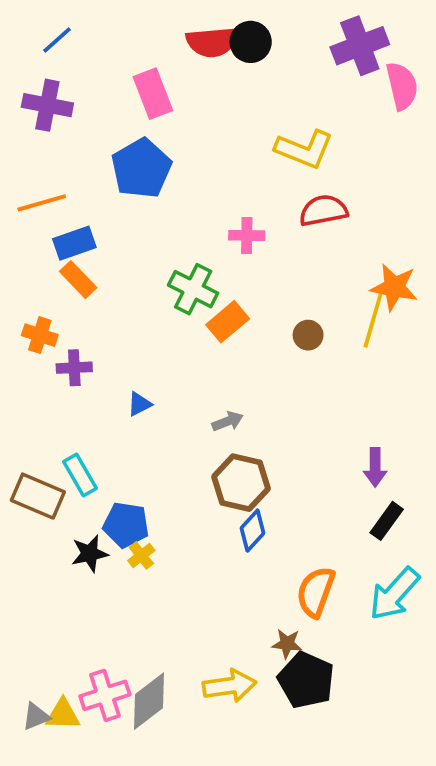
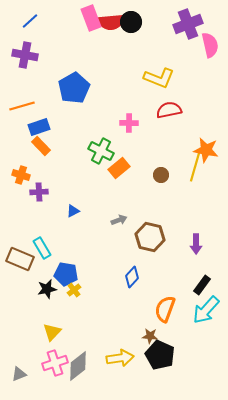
pink rectangle: (153, 94) -> (91, 18), moved
brown hexagon: (241, 483) -> (150, 237), moved
black rectangle: (387, 521) -> (202, 285), moved
yellow triangle: (63, 715) -> (52, 332), moved, turned -48

